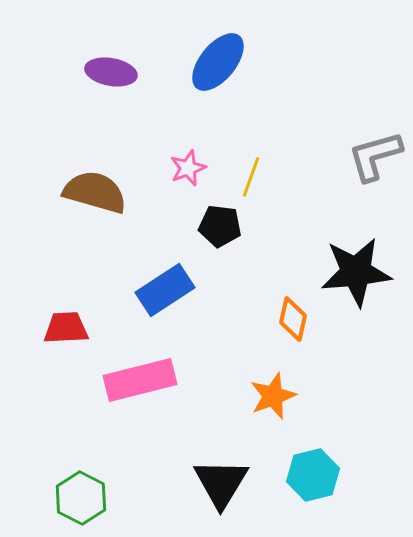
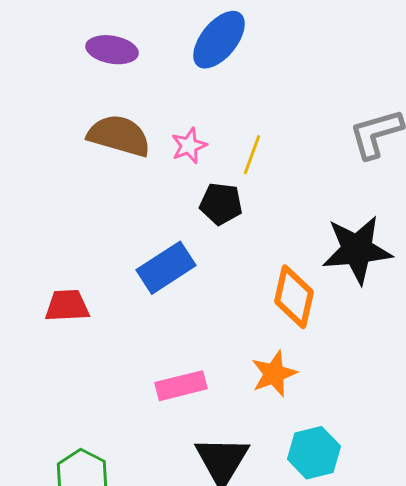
brown semicircle: (95, 192) -> (119, 136), moved
orange diamond: (293, 319) -> (294, 297), size x1.4
pink rectangle: (140, 380) -> (181, 386), moved, size x0.7

